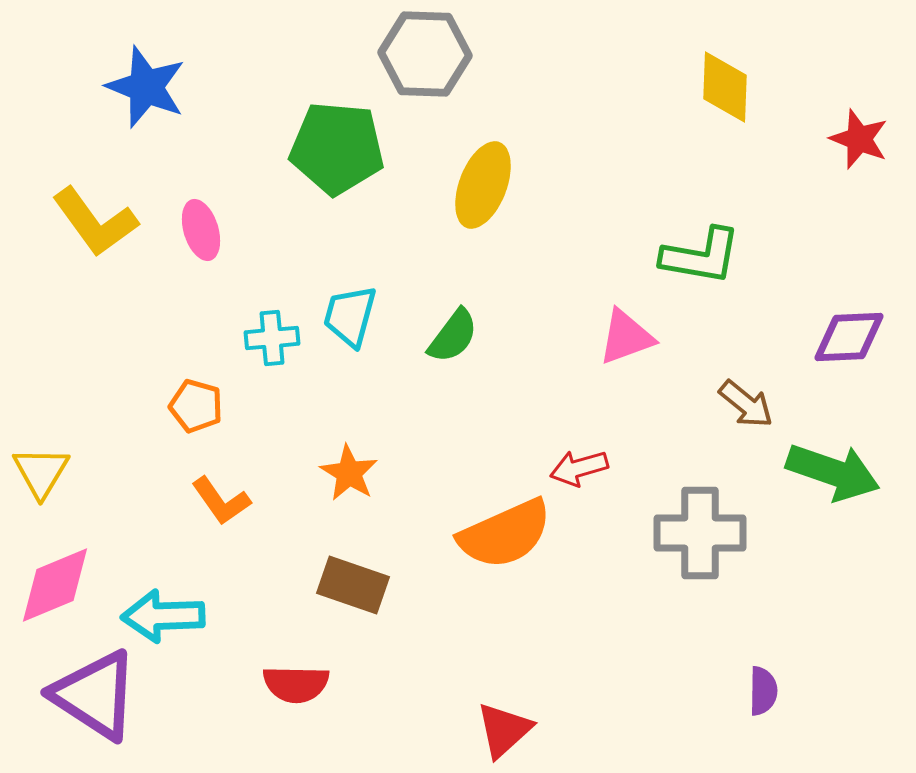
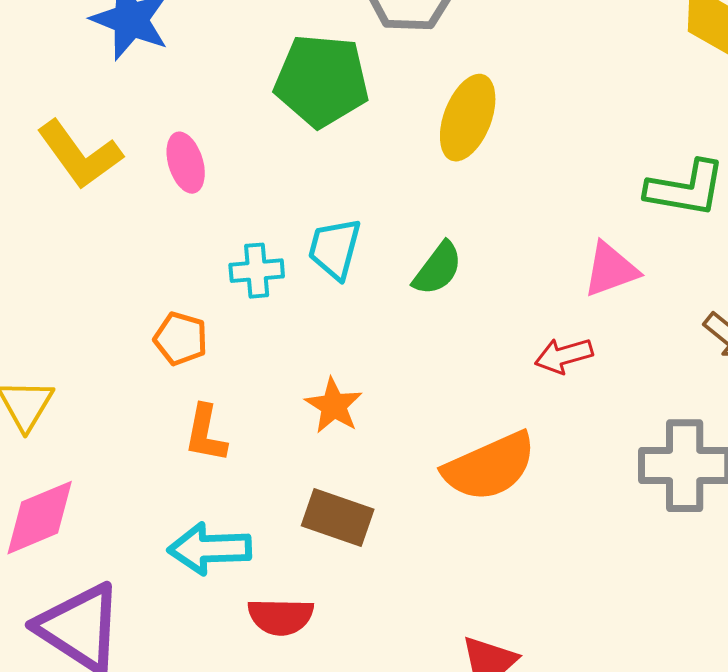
red arrow: (579, 468) -> (564, 356), moved
orange L-shape: (221, 501) -> (206, 434), turned 46
cyan arrow: (163, 616) -> (210, 549), moved

